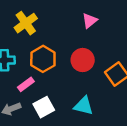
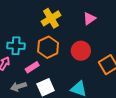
yellow cross: (26, 23) -> (51, 18), moved

